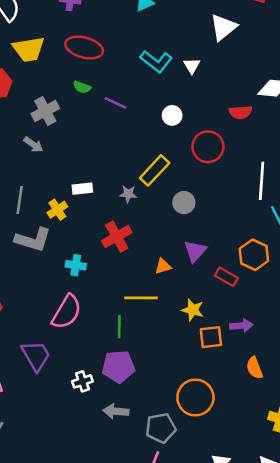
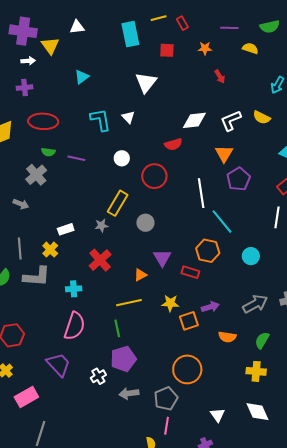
cyan L-shape: (156, 61) -> (100, 120), turned -125
gray cross: (45, 111) -> (36, 175), moved
orange semicircle: (255, 368) -> (227, 337), turned -48

